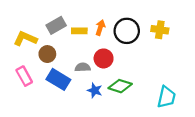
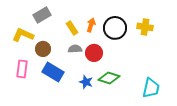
gray rectangle: (56, 25) -> (42, 15), moved
yellow rectangle: (79, 31) -> (72, 28), turned 56
gray semicircle: (83, 67) -> (75, 49), moved
pink rectangle: (24, 76) -> (22, 69), turned 36

